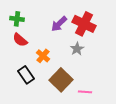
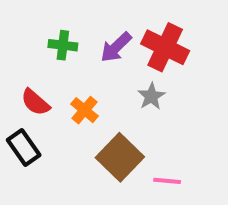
green cross: (17, 19) -> (63, 45), moved
red semicircle: (20, 40) -> (35, 102), moved
black rectangle: (26, 75) -> (24, 147), moved

